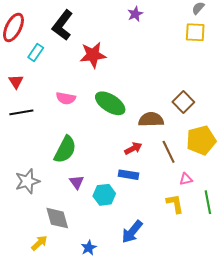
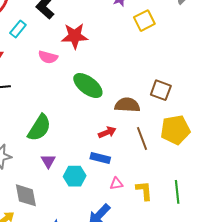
yellow square: (195, 32) -> (144, 21), moved, turned -35
pink semicircle: (66, 98) -> (48, 57), moved
brown square: (183, 102) -> (161, 90), turned -30
pink triangle: (186, 179) -> (116, 184), moved

